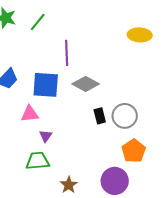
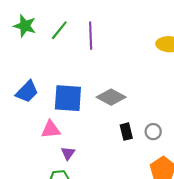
purple line: (67, 53) -> (91, 36), moved
gray circle: (125, 116) -> (153, 132), size x0.6

